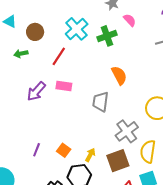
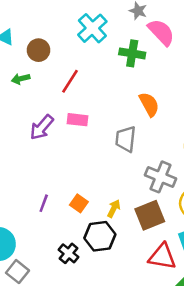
pink semicircle: (130, 20) -> (161, 32), size x1.6
cyan cross: (77, 29) -> (92, 28), moved
green cross: (107, 36) -> (132, 53), turned 30
gray cross: (127, 131) -> (161, 177), turned -30

